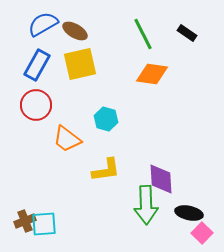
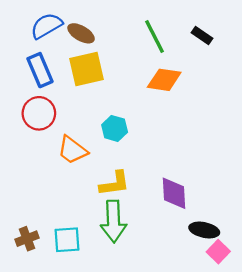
blue rectangle: (37, 65) -> (40, 70), turned -52
green arrow: (146, 205) -> (113, 221), moved
cyan square: (44, 224) -> (67, 240), moved

